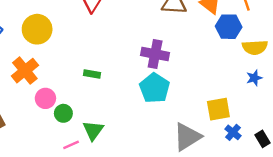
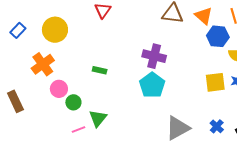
yellow square: (218, 109) -> (215, 82), moved

